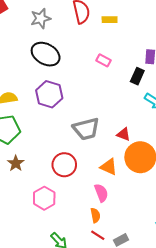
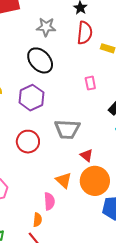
pink rectangle: (104, 60) -> (90, 83), turned 32
gray trapezoid: (86, 129) -> (67, 129), moved
red circle: (64, 165) -> (28, 142), moved

